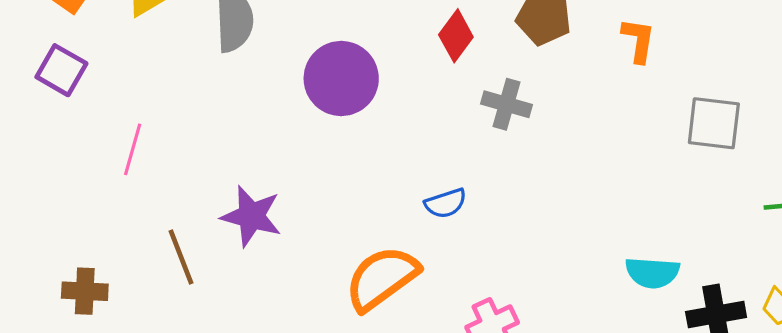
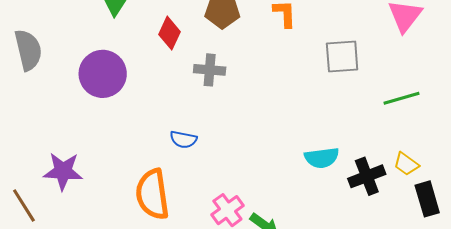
blue semicircle: (446, 203) -> (183, 139), turned 40
orange semicircle: (382, 278) -> (152, 194), turned -51

